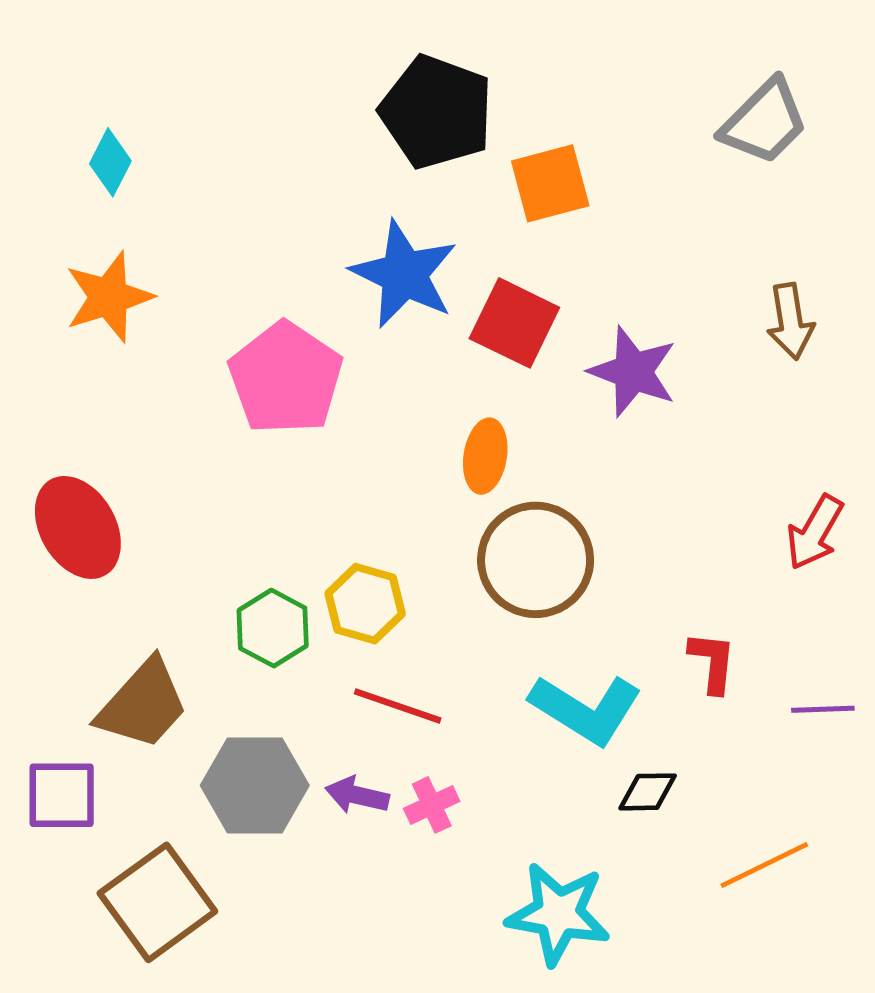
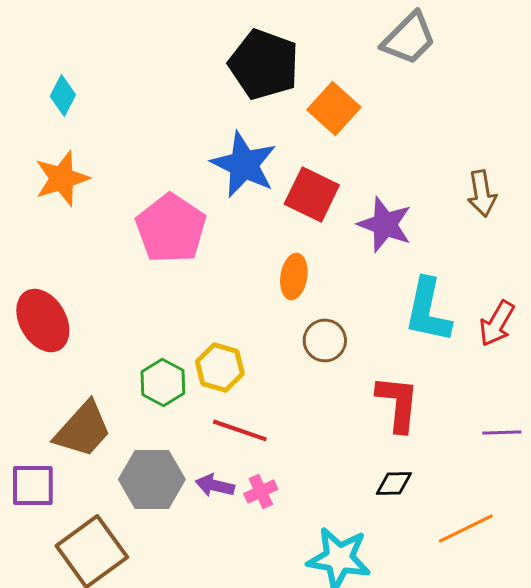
gray trapezoid: (764, 122) -> (409, 38), moved
orange square: (550, 183) -> (334, 108), turned -33
brown circle: (536, 560) -> (325, 340), size x0.6
red L-shape: (712, 662) -> (398, 403), moved, size x1.5
cyan L-shape: (586, 709) -> (428, 310), moved, turned 70

